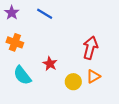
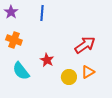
blue line: (45, 14) -> (42, 13), turned 63
red arrow: (90, 48) -> (85, 45), turned 40

